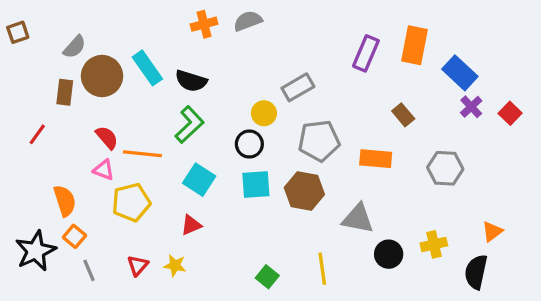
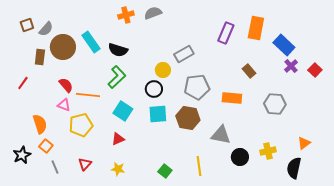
brown square: (18, 32) -> (27, 25), moved
black star: (36, 251) -> (22, 155), size x0.7
yellow star: (175, 265) -> (118, 169), moved

